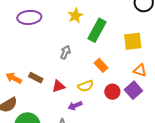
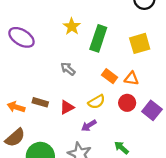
purple ellipse: (29, 17) -> (21, 37), turned 45
gray arrow: (65, 52) -> (68, 69), turned -64
orange triangle: (140, 70) -> (131, 79), moved
purple square: (133, 90) -> (152, 110), moved

